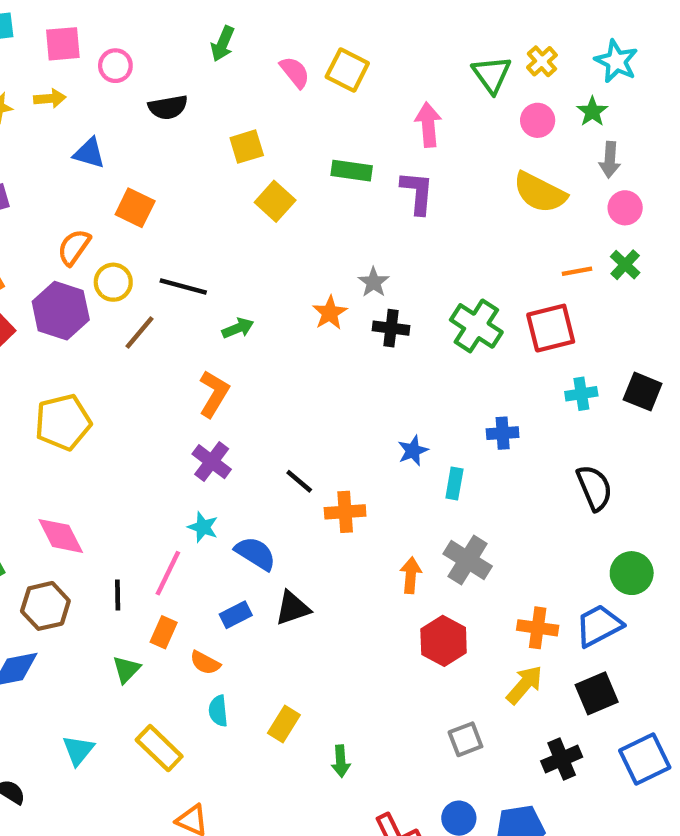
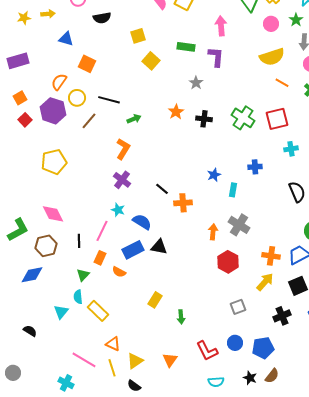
yellow semicircle: (540, 193) -> (272, 57), turned -45
orange line: (577, 271) -> (282, 83), moved, turned 40
gray star: (374, 282) -> (196, 83), moved
black triangle: (293, 608) -> (159, 247), turned 30
blue rectangle: (236, 615) -> (133, 250), size x1.5
cyan semicircle: (218, 711) -> (78, 297), moved

